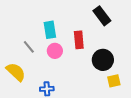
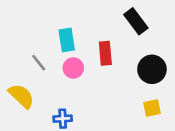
black circle: (103, 60) -> (152, 69), moved

